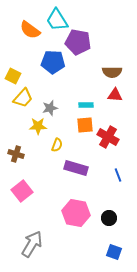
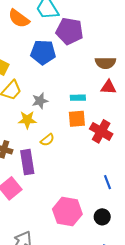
yellow semicircle: (57, 145) -> (47, 140), turned 32
purple rectangle: (76, 168) -> (27, 162), moved, turned 65
blue line: (118, 175) -> (107, 182), moved

